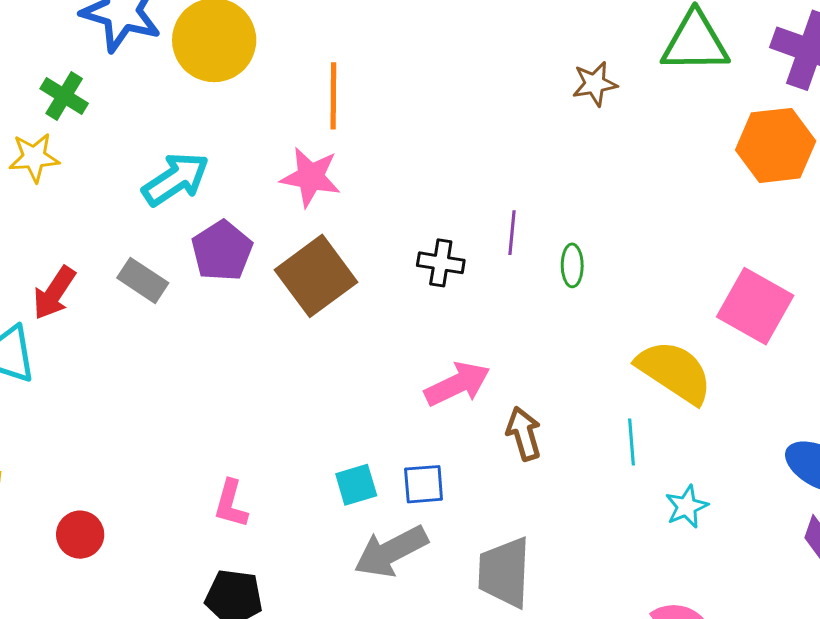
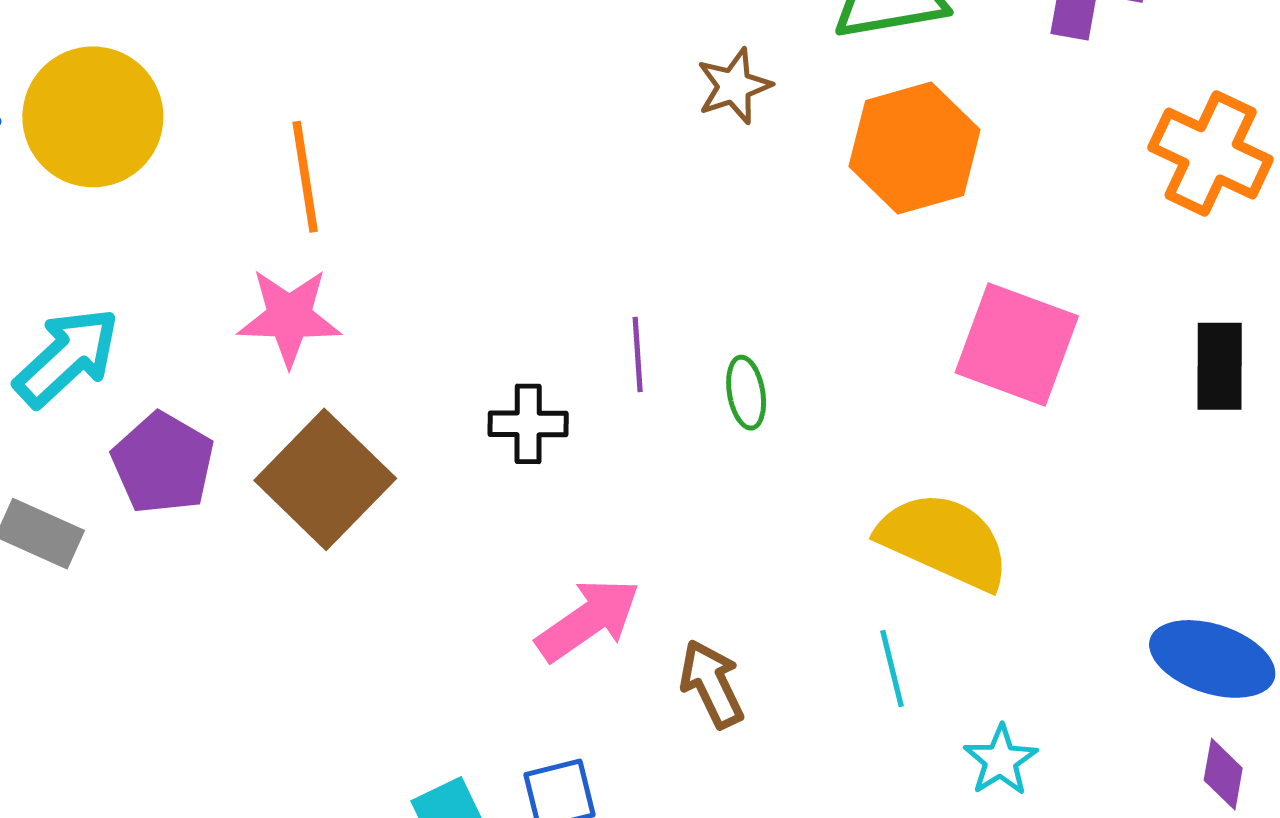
orange hexagon: (776, 145) -> (915, 148), moved
pink square: (755, 306) -> (1017, 344), moved

